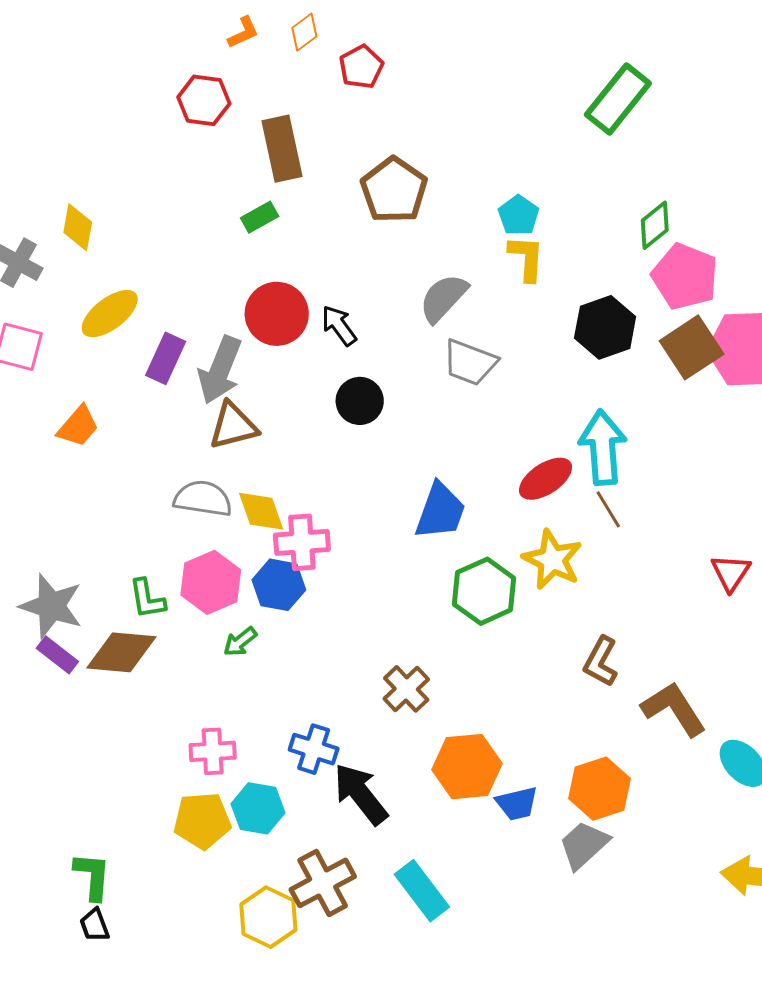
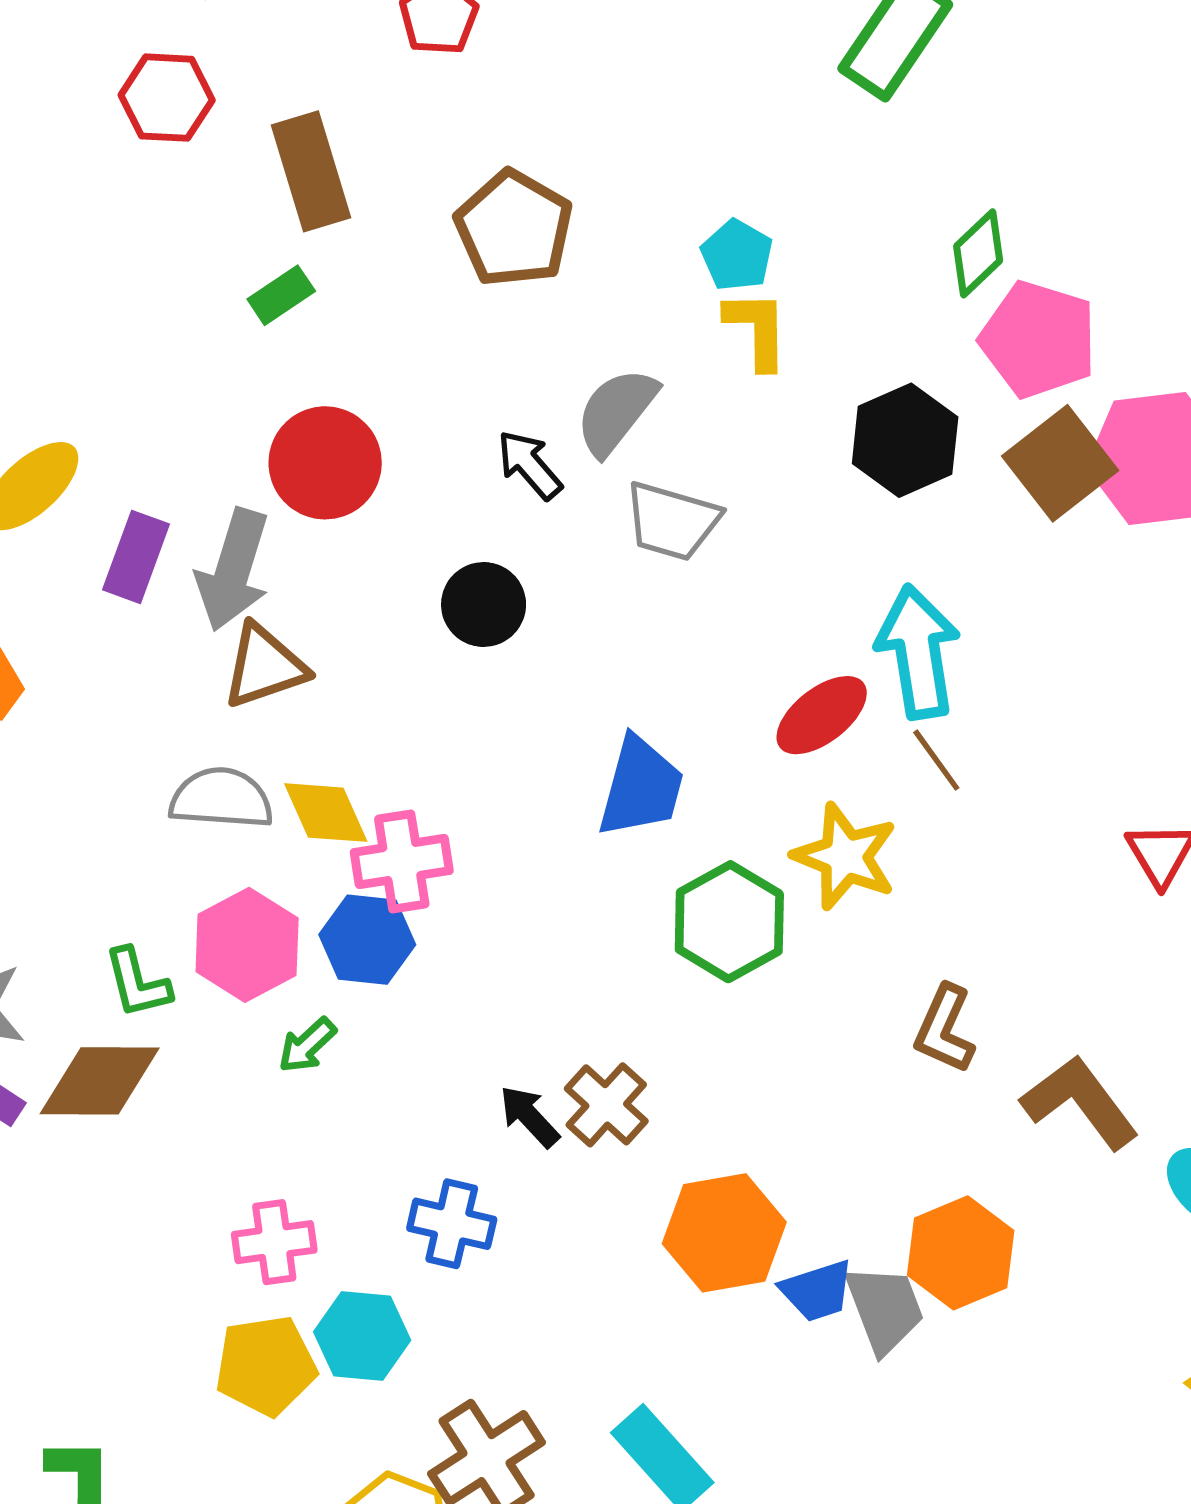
black arrow: (339, 325) -> (529, 465), moved
black arrow: (361, 794) -> (529, 1116), moved, size x0.6
gray trapezoid: (584, 845) -> (885, 1309), moved, turned 116

